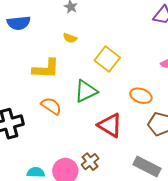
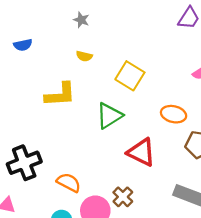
blue semicircle: (19, 23) -> (23, 45), size x0.7
orange semicircle: (51, 106) -> (69, 183), moved

